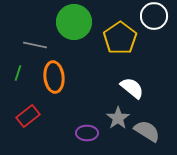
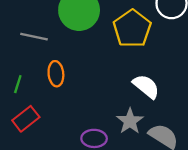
green line: (18, 73) -> (18, 84), moved
orange ellipse: (54, 77) -> (56, 74), size x0.7

